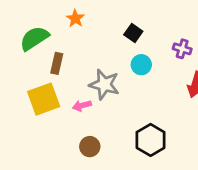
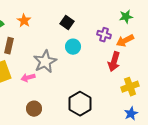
orange star: (75, 18) -> (24, 21), moved
gray star: (104, 84) -> (45, 62), turned 30

